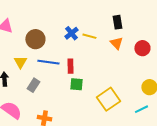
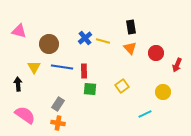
gray rectangle: (33, 85) -> (58, 104), moved
yellow square: (108, 99) -> (122, 86), moved, size x0.6
cyan line: (141, 109) -> (145, 114), moved

